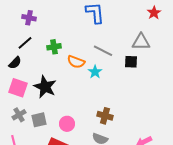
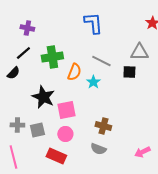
green cross: (54, 47) -> (52, 57), size x1.5
orange semicircle: (76, 62) -> (74, 72), turned -90
pink square: (18, 88) -> (66, 110), moved, turned -30
gray cross: (19, 115) -> (17, 125), turned 32

